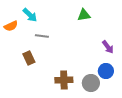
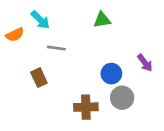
green triangle: (84, 15) -> (102, 20), moved
blue circle: (106, 71) -> (111, 74), moved
gray circle: (91, 83) -> (122, 98), moved

